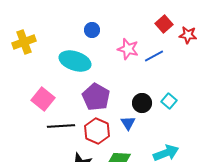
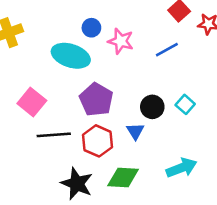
blue circle: (92, 30) -> (91, 28), moved
pink star: (128, 49) -> (121, 41), moved

